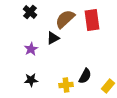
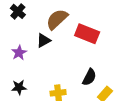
red rectangle: (92, 20) -> (87, 34), moved, turned -60
black semicircle: (85, 76) -> (89, 77), moved

